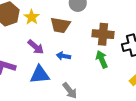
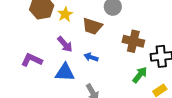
green arrow: (102, 59) -> (140, 75), moved, turned 54

